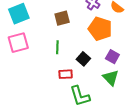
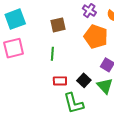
black square: (83, 59) -> (84, 80), moved

